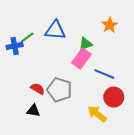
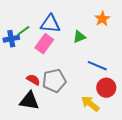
pink rectangle: (81, 58) -> (44, 44), moved
gray pentagon: (59, 90) -> (54, 81), turned -30
black triangle: (33, 111) -> (29, 101), size x1.5

